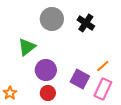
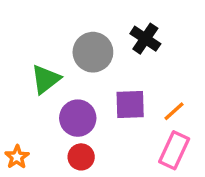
gray circle: (52, 19) -> (93, 52), moved
purple square: (80, 79) -> (130, 105), moved, turned -30

